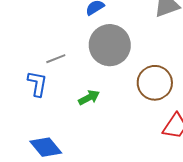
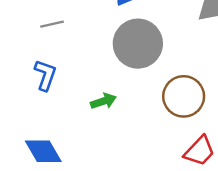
gray line: (56, 59) -> (52, 24), moved

